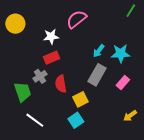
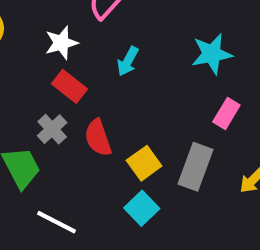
cyan arrow: (99, 51) -> (128, 61), moved
red rectangle: (52, 58) -> (70, 86), turned 70
gray rectangle: (97, 75) -> (196, 167), moved

